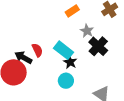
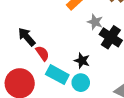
cyan rectangle: (64, 50) -> (57, 75), moved
black arrow: (23, 57) -> (27, 37), moved, turned 30

